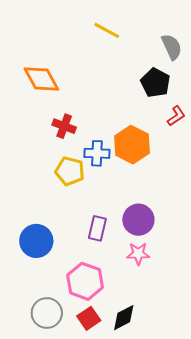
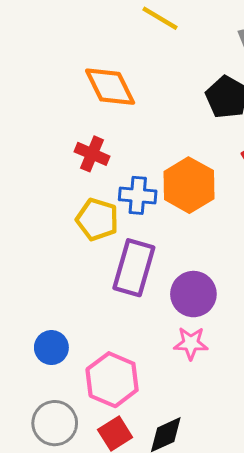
orange diamond: (41, 79) -> (110, 87), moved
purple rectangle: (97, 228) -> (134, 268), moved, size x1.5
blue circle: (36, 241) -> (51, 348), moved, size x0.7

